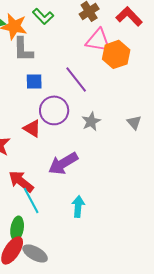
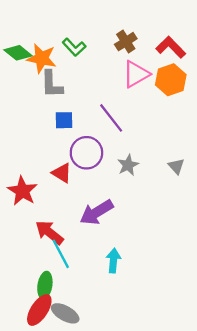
pink triangle: (98, 40) -> (136, 74), turned -40
orange hexagon: (116, 54) -> (171, 80), moved

